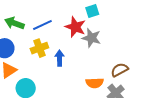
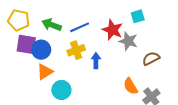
cyan square: (92, 11) -> (138, 16), moved
brown semicircle: (120, 70) -> (151, 59), moved
orange semicircle: (95, 83) -> (131, 86), turned 60

